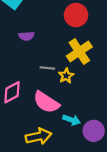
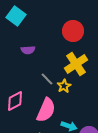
gray line: (47, 68) -> (47, 79), turned 40
pink semicircle: (46, 102) -> (46, 110), turned -100

